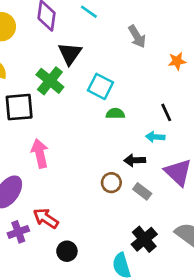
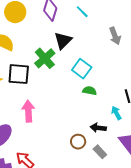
cyan arrow: (155, 137) -> (116, 113), turned 48

